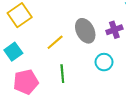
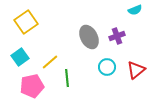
yellow line: (55, 42) -> (50, 62), moved

